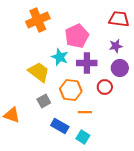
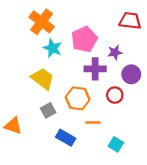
orange cross: (38, 20) -> (42, 22), turned -30
purple star: (116, 46) -> (115, 52), moved
cyan star: (60, 57) -> (53, 48), moved
cyan square: (83, 137) -> (116, 144), moved

